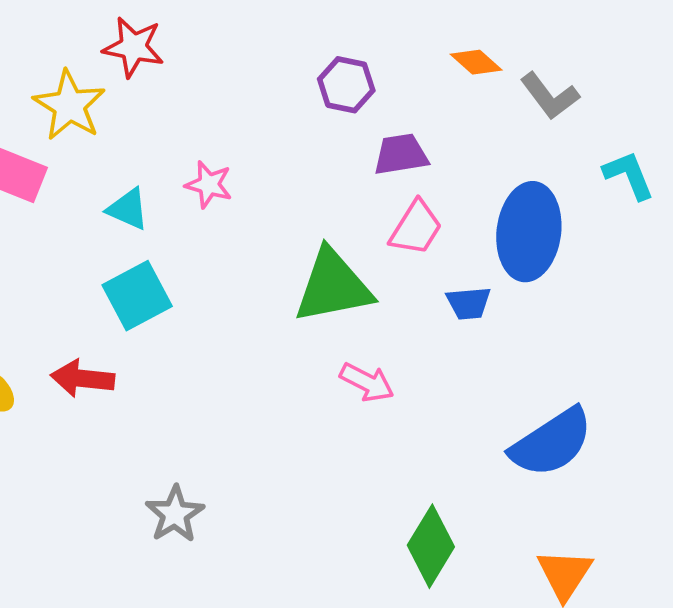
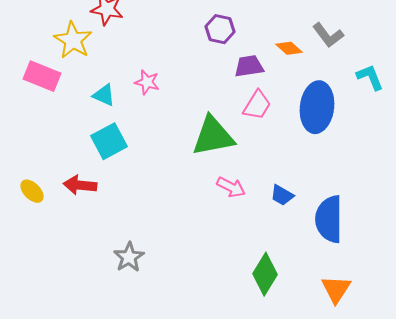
orange diamond: (476, 62) -> (289, 48), moved
blue trapezoid: (469, 303) -> (282, 195), moved, turned 35
blue semicircle: (551, 443) -> (329, 219), turned 123

